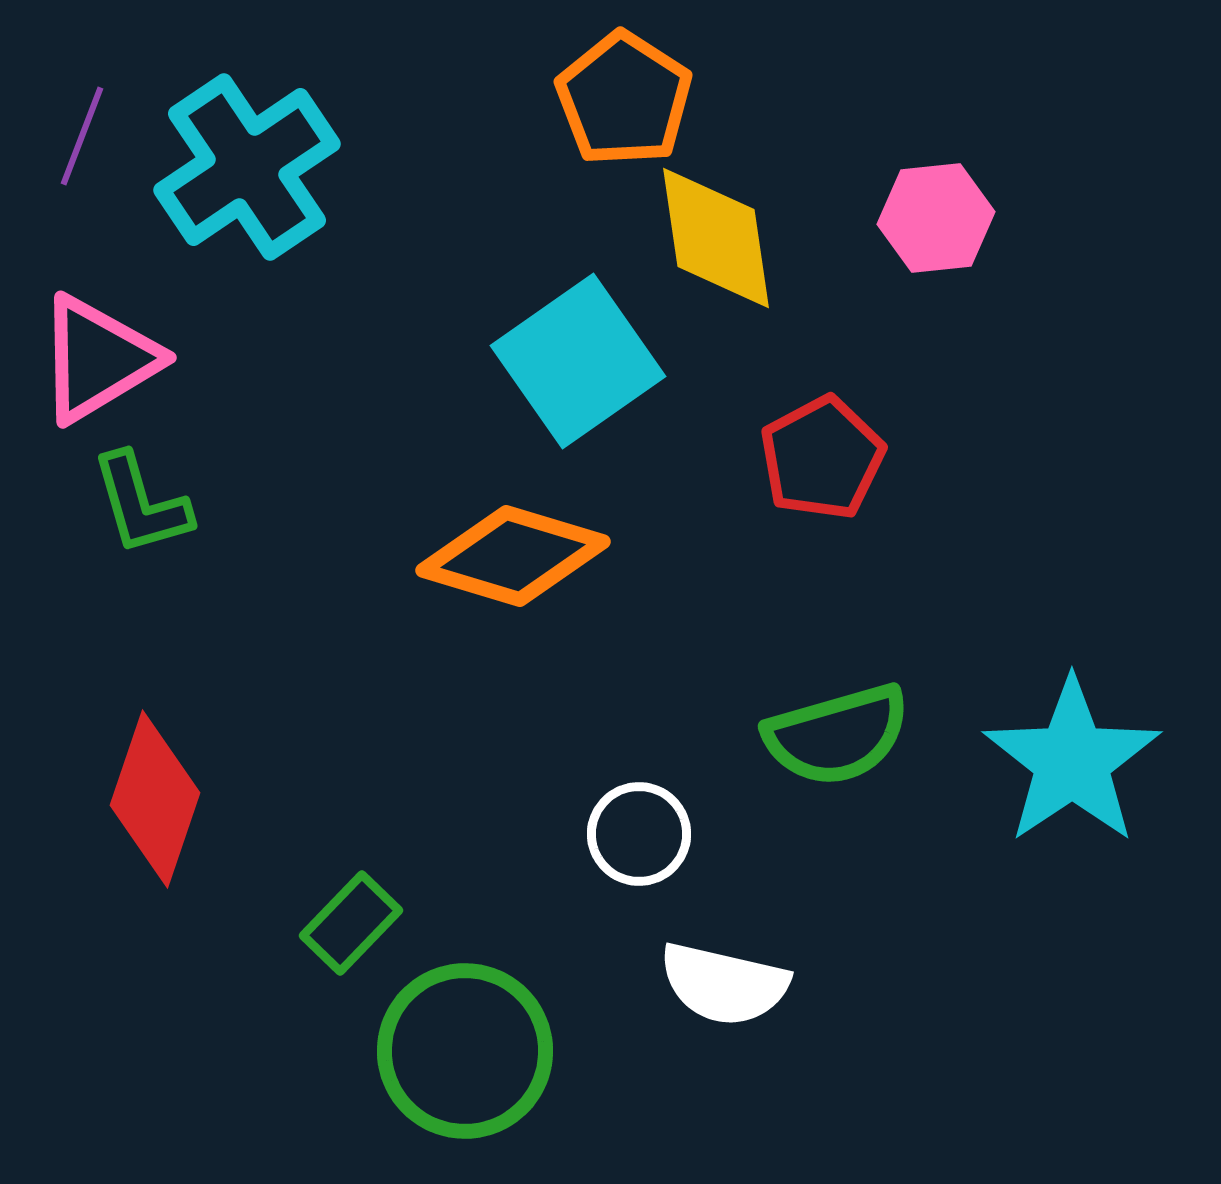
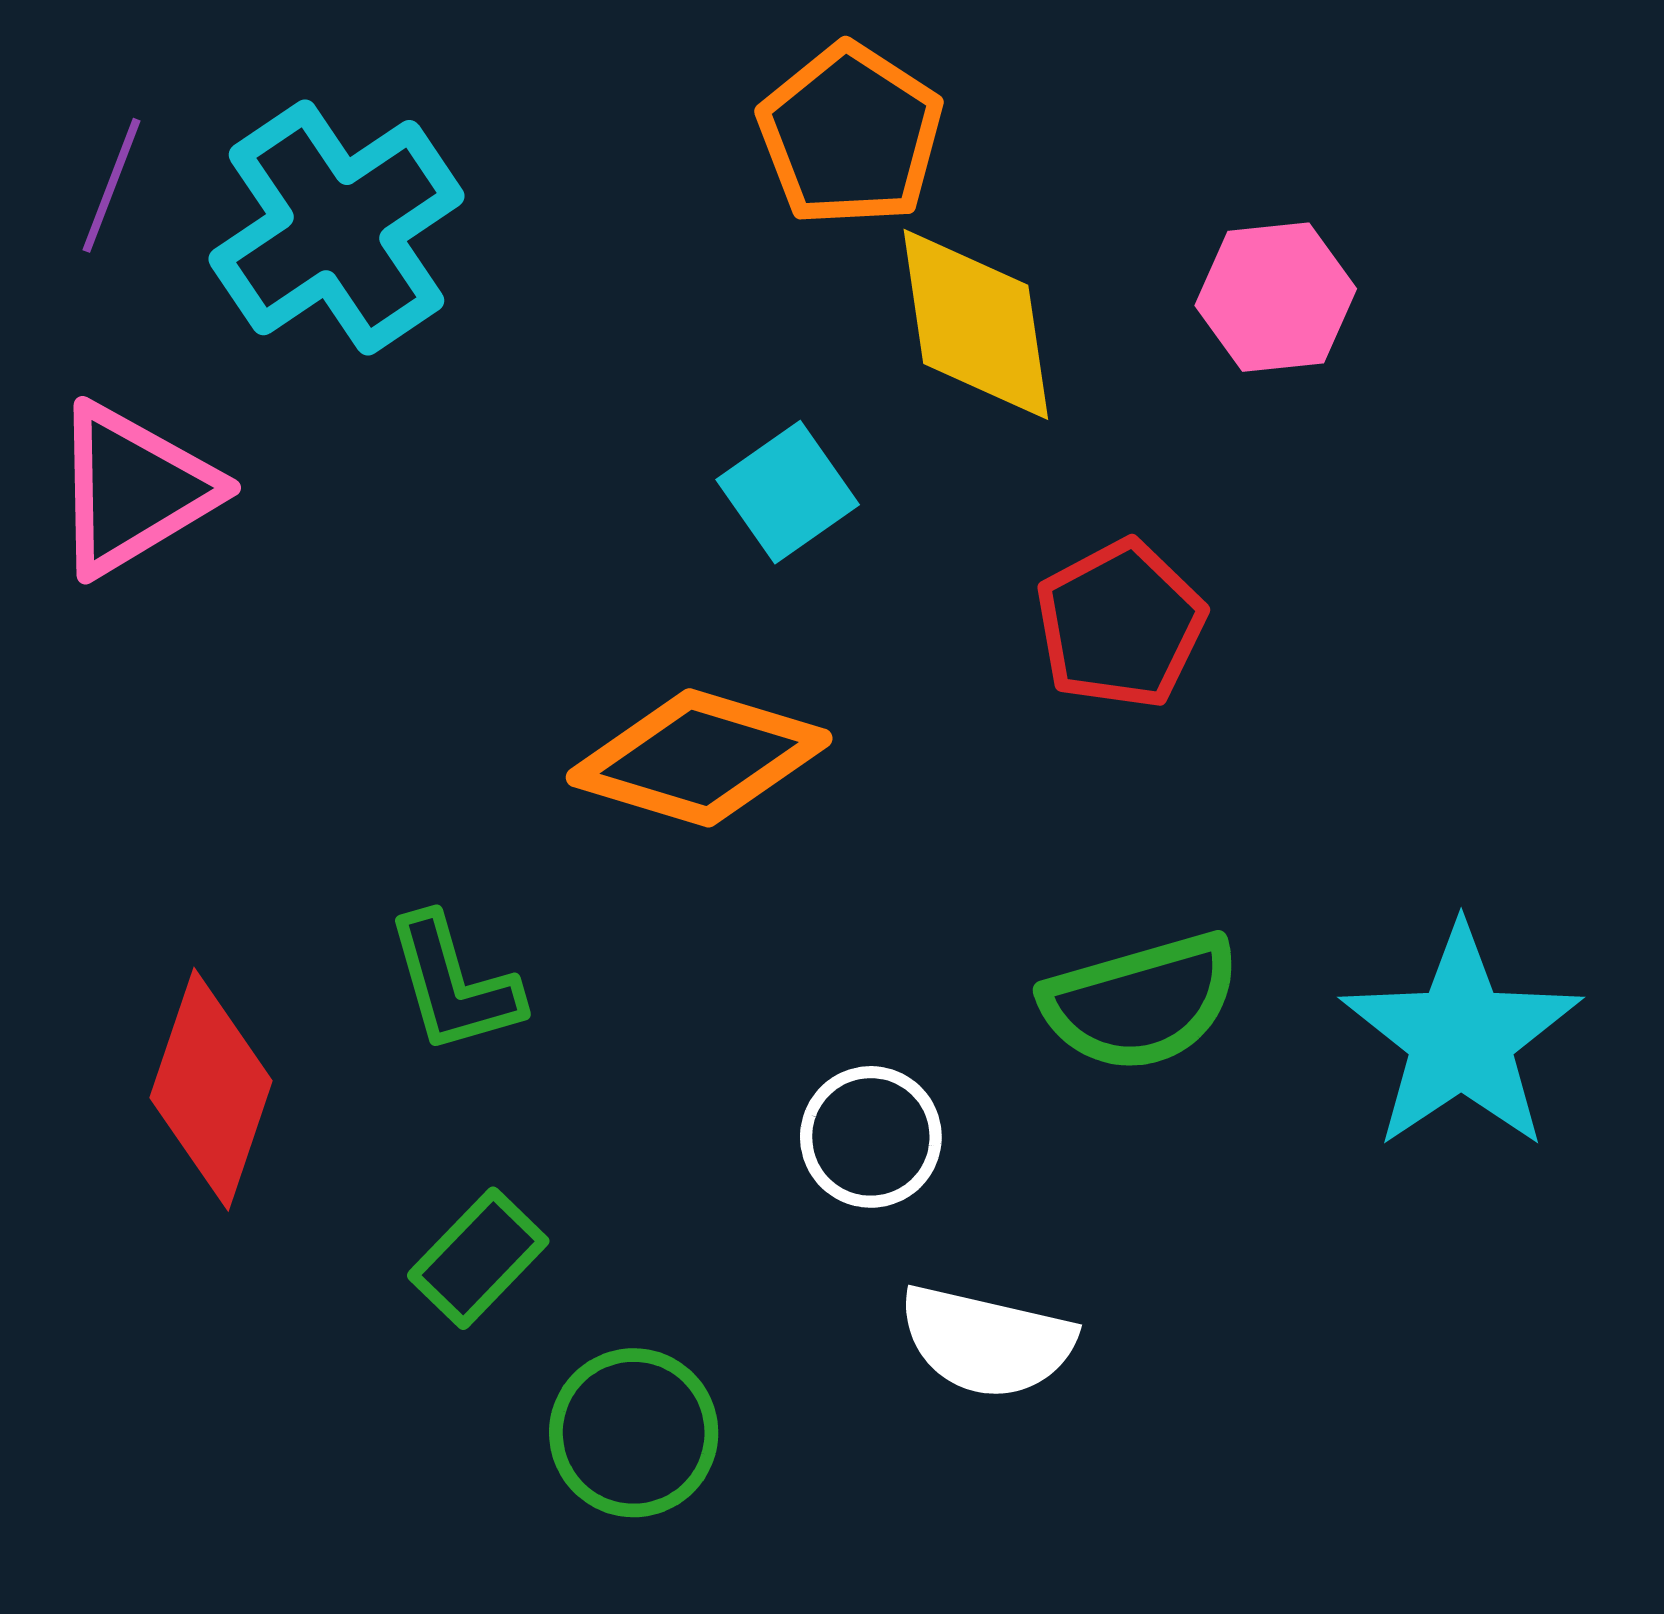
cyan square: (578, 361) -> (788, 492), size x0.6
green L-shape: (141, 504) -> (454, 984), moved
green circle: (465, 1051) -> (634, 1433), size x0.7

